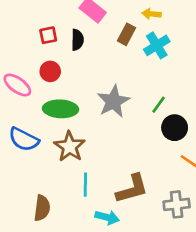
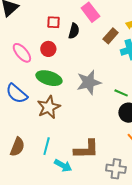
green line: (159, 105) -> (121, 93), turned 64
cyan line: (85, 185) -> (47, 146), moved

